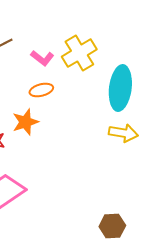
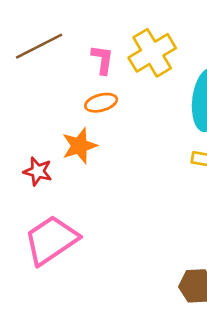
pink L-shape: (42, 58) -> (102, 60), turned -120

